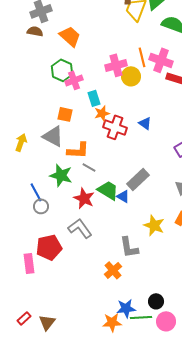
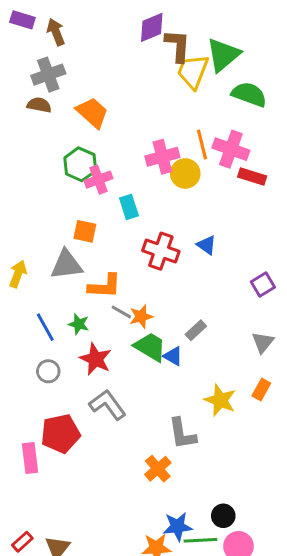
orange star: (102, 113) -> (141, 316), moved
gray triangle: (53, 136) -> (67, 265), turned -35
green star: (61, 175) -> (79, 324), size x0.6
gray rectangle: (138, 179) -> (196, 330), size x0.6
blue line: (36, 192) -> (45, 327), moved
red star: (84, 198) -> (95, 359), moved

